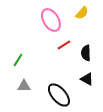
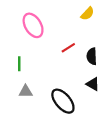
pink ellipse: (51, 20) -> (33, 25), moved
green line: (18, 60) -> (19, 64), turned -32

